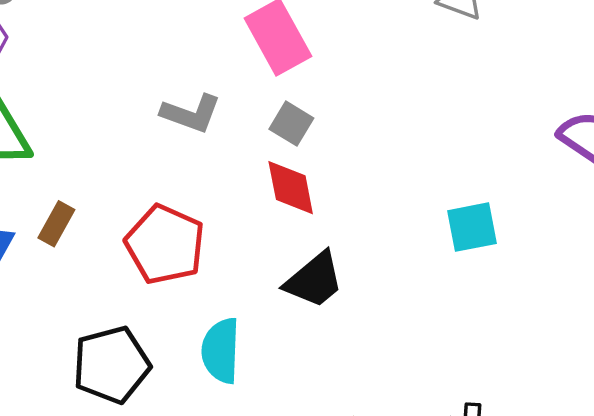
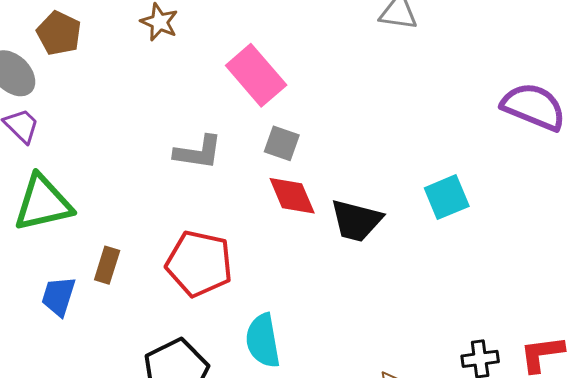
black trapezoid: (314, 280) -> (356, 221), moved, turned 66

